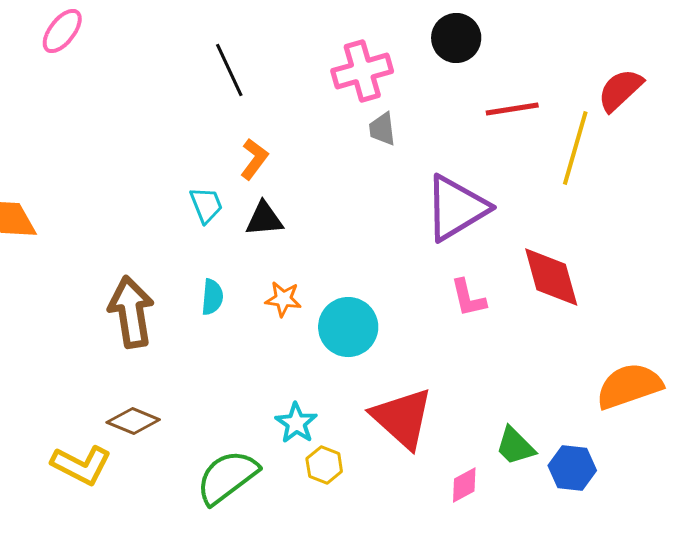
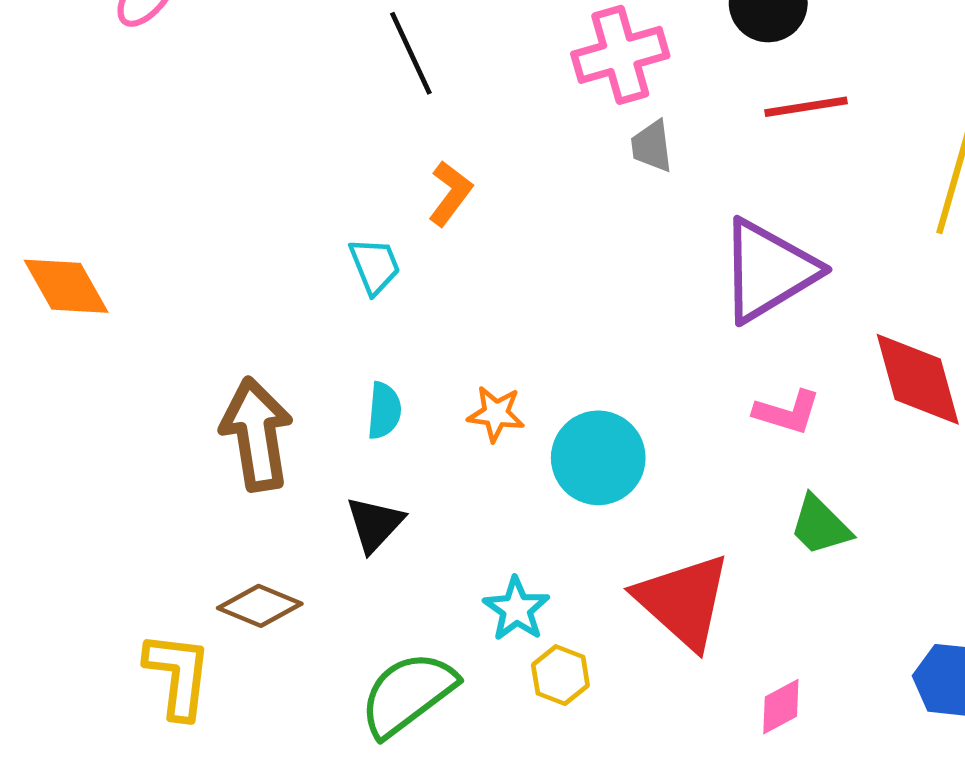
red line: (512, 109) -> (806, 107), moved
black triangle: (264, 219) -> (375, 524), moved, turned -42
pink L-shape: (468, 298) -> (787, 412), turned -60
green trapezoid: (515, 446) -> (820, 526), moved
yellow L-shape: (81, 465) -> (178, 675), turned -110

